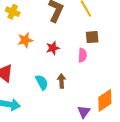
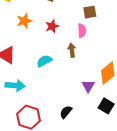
brown arrow: (61, 81) -> (72, 50), moved
cyan semicircle: (42, 82) -> (44, 61), turned -84

